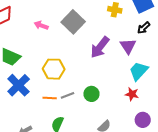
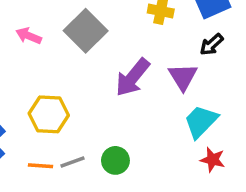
red star: (132, 94) -> (213, 160), moved

